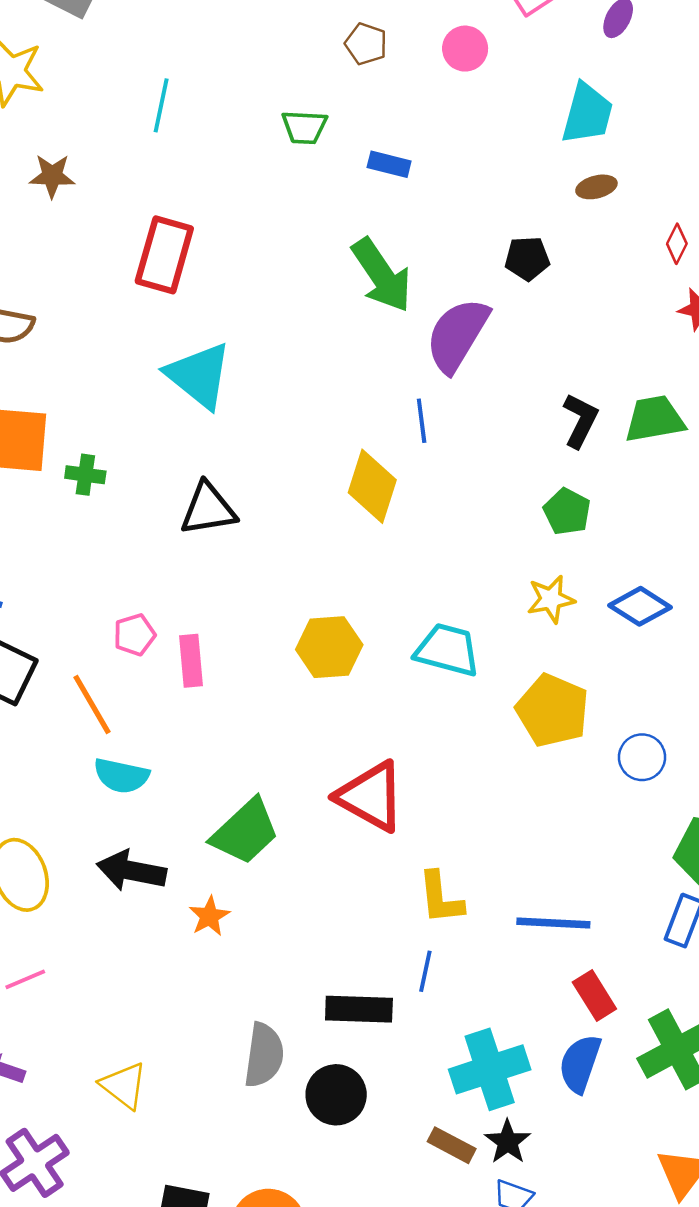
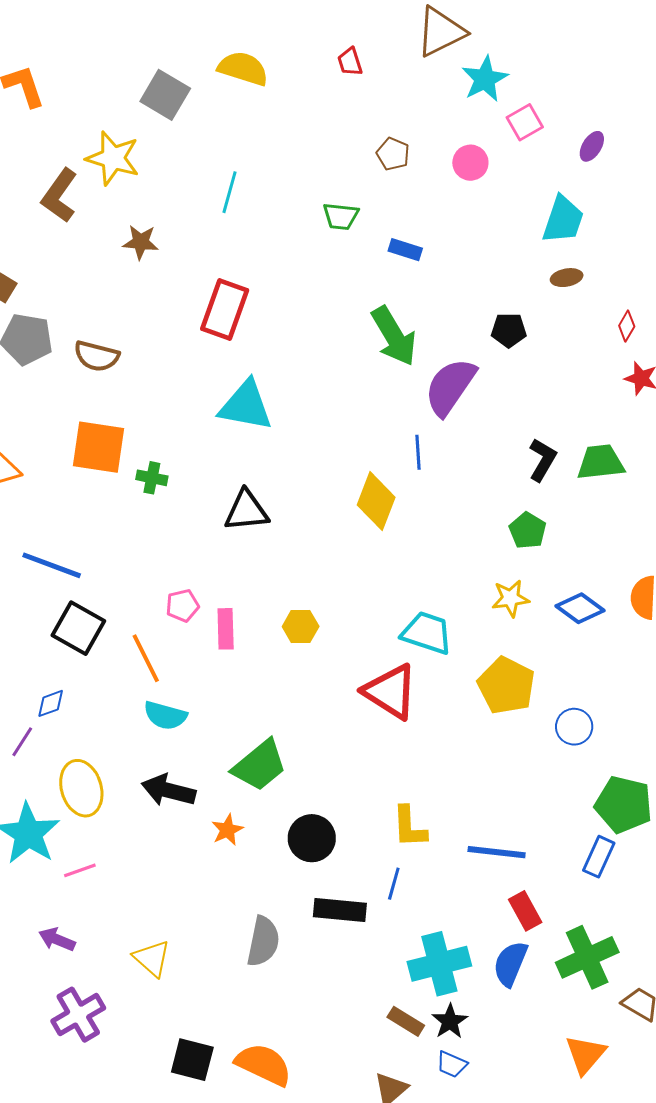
cyan triangle: (199, 375) -> (246, 406), turned -32
yellow hexagon: (329, 647) -> (301, 626), moved, size x0.7
red triangle: (371, 796) -> (390, 692), moved
black circle: (336, 1095) -> (312, 838), moved

